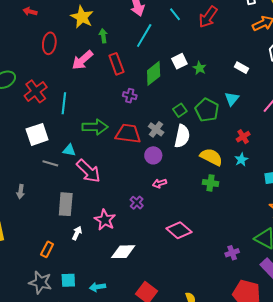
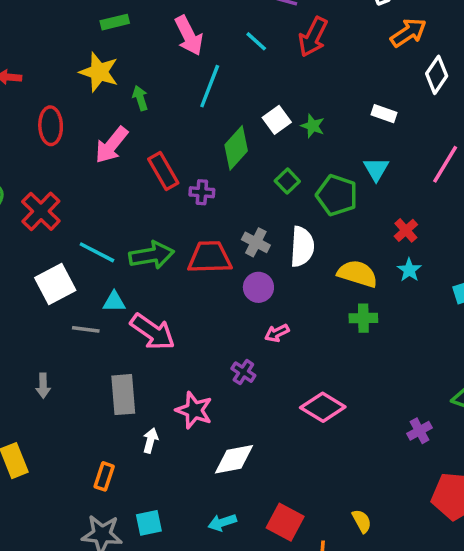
red rectangle: (116, 64) -> (163, 171), moved
cyan line: (64, 103) -> (97, 252), moved, turned -60
green square: (180, 110) -> (287, 181), moved
cyan arrow: (97, 287) -> (222, 522), moved

